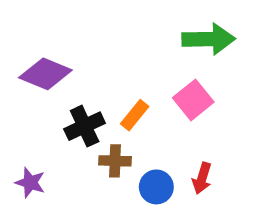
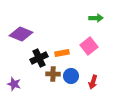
green arrow: (208, 39) -> (96, 18), size x0.6
orange rectangle: (135, 115) -> (62, 53), turned 40
blue circle: (156, 187) -> (71, 76), moved

